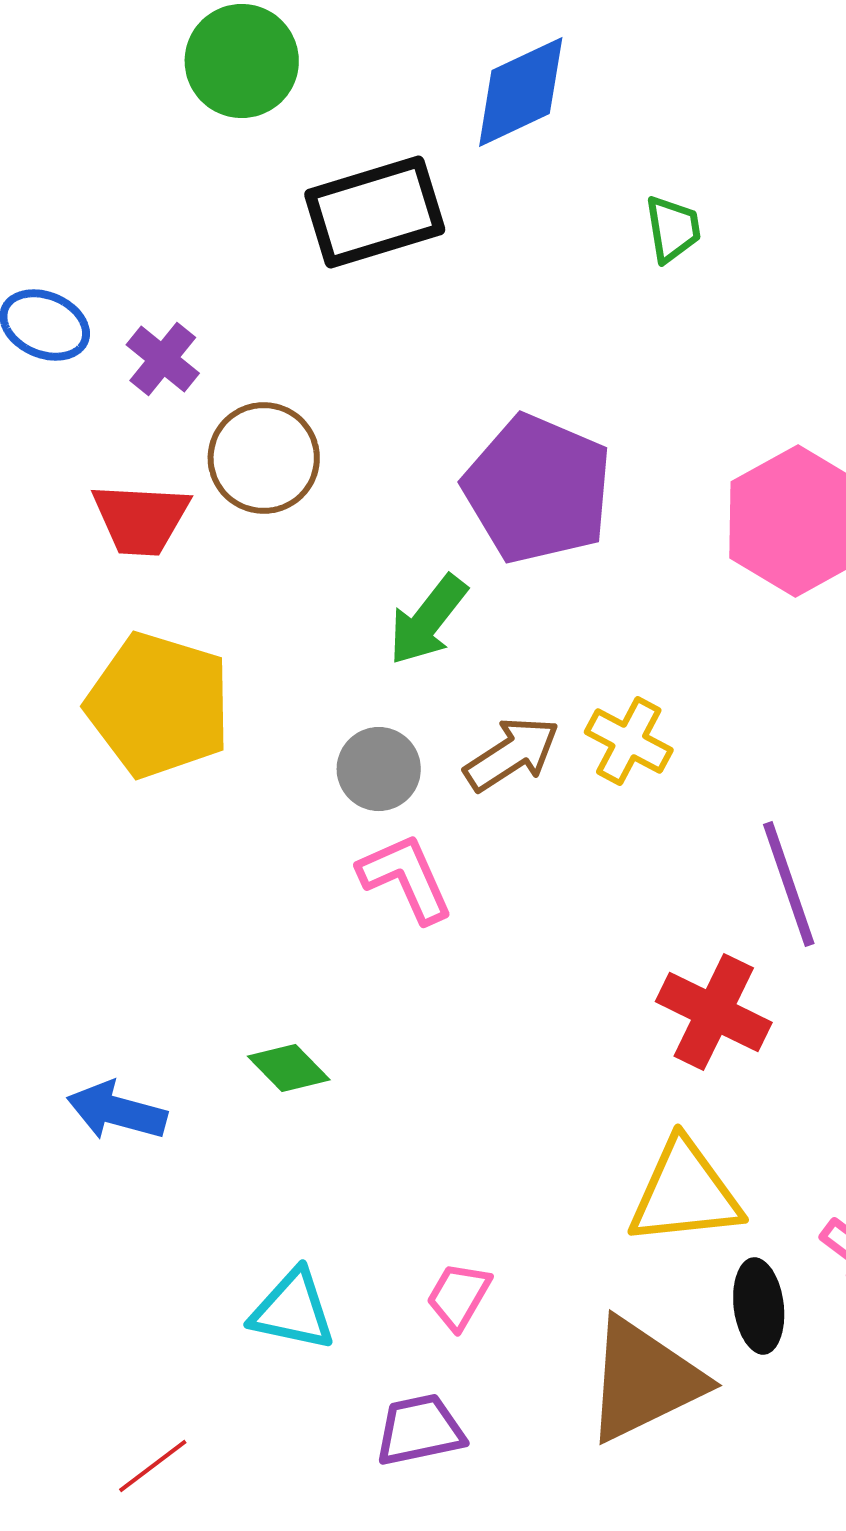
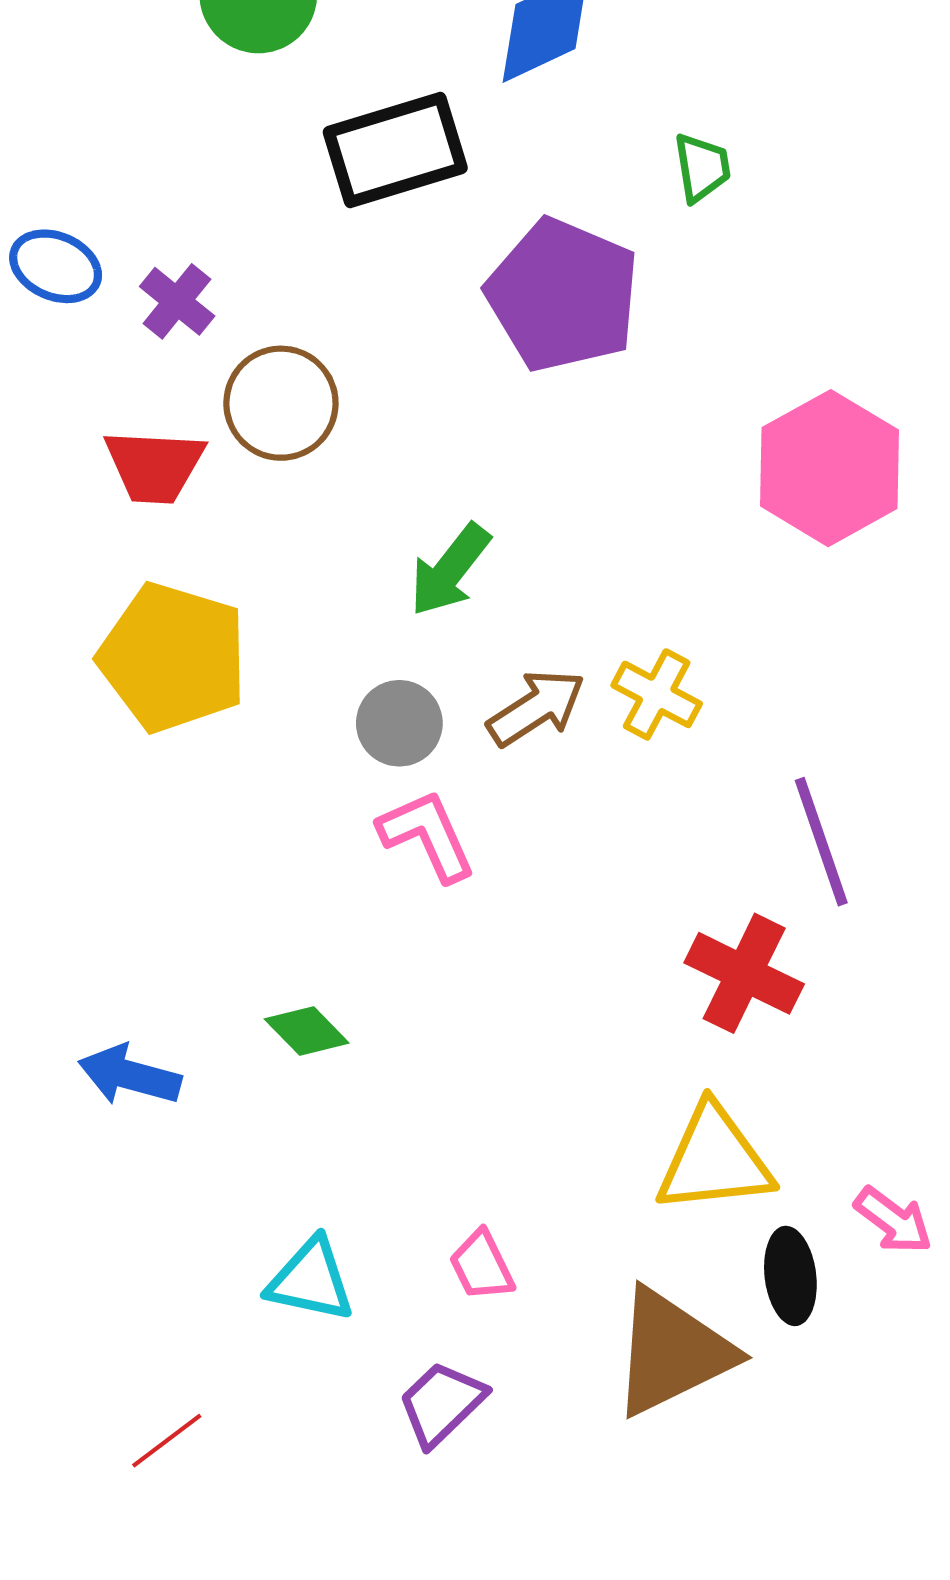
purple pentagon: (538, 489) -> (563, 295), moved
pink trapezoid: (459, 1296) -> (482, 1266), turned -56
purple trapezoid: (420, 1430) -> (442, 1404), turned -32

